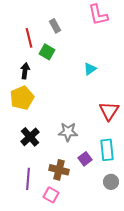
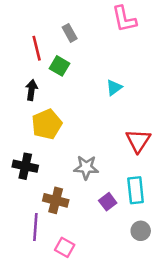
yellow pentagon: (22, 98) -> (47, 124), moved
black cross: (30, 137) -> (25, 166), moved, turned -36
brown cross: (59, 170) -> (56, 200), moved

